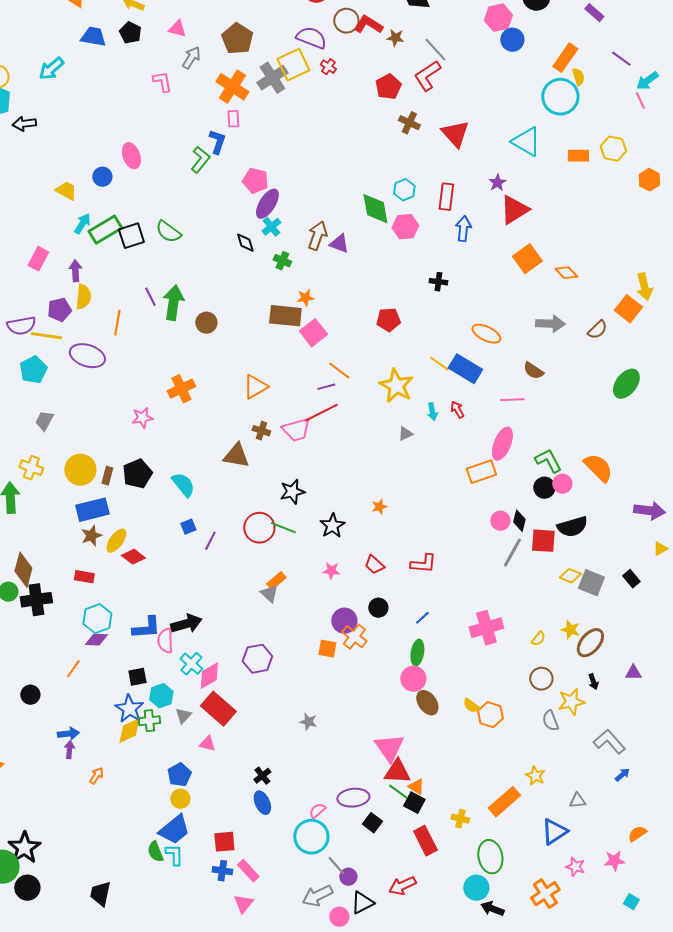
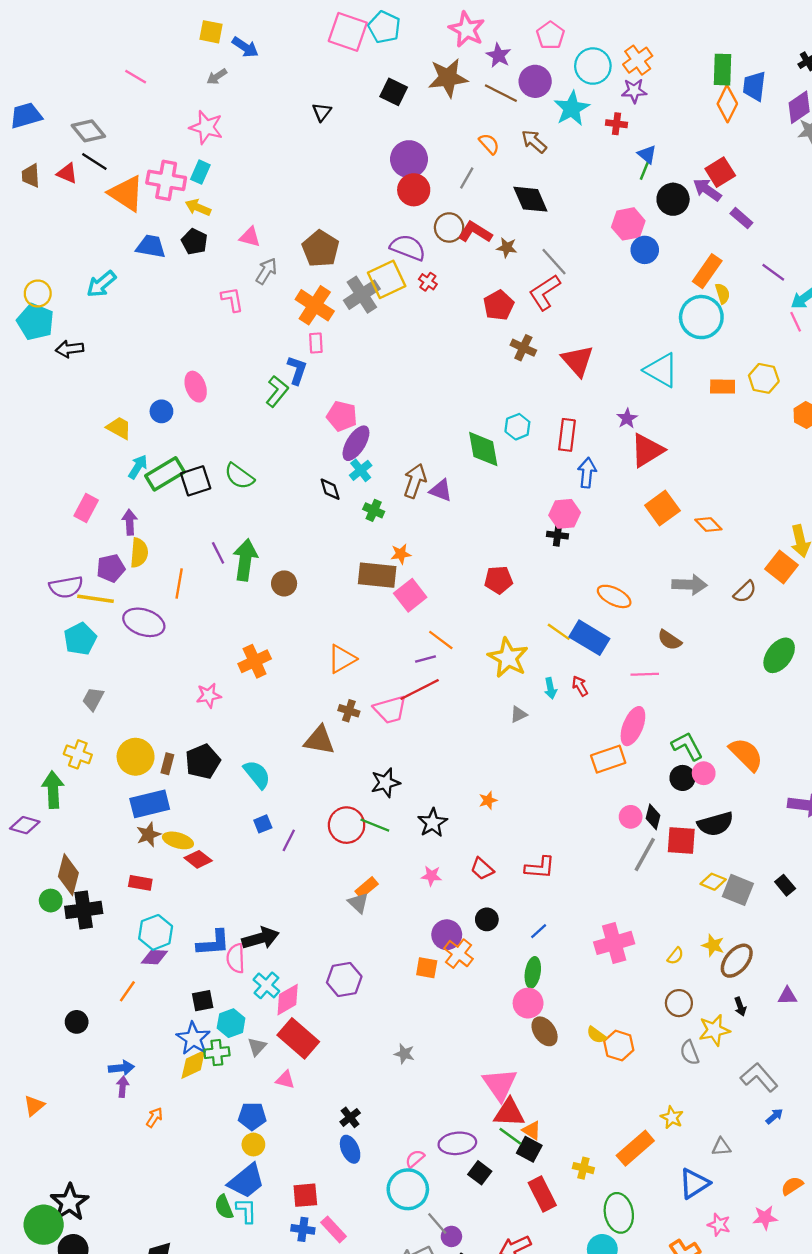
pink hexagon: (405, 227) -> (565, 514), moved
yellow ellipse: (116, 541) -> (178, 840), turned 70
blue pentagon: (179, 775) -> (252, 1116), turned 30

